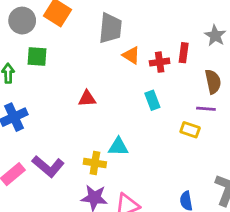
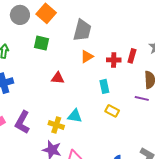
orange triangle: (131, 55) -> (87, 57), moved, turned 48
green square: (37, 56) -> (42, 43), moved
yellow rectangle: (190, 130) -> (112, 111), moved
purple L-shape: (48, 166) -> (22, 122), turned 70

